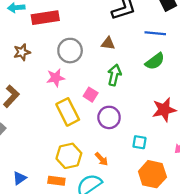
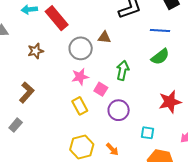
red rectangle: (45, 18) -> (57, 18), turned 60
brown triangle: (108, 43) -> (104, 37), moved
pink star: (56, 78) -> (80, 77), moved
yellow rectangle: (68, 112) -> (80, 106), size x0.7

